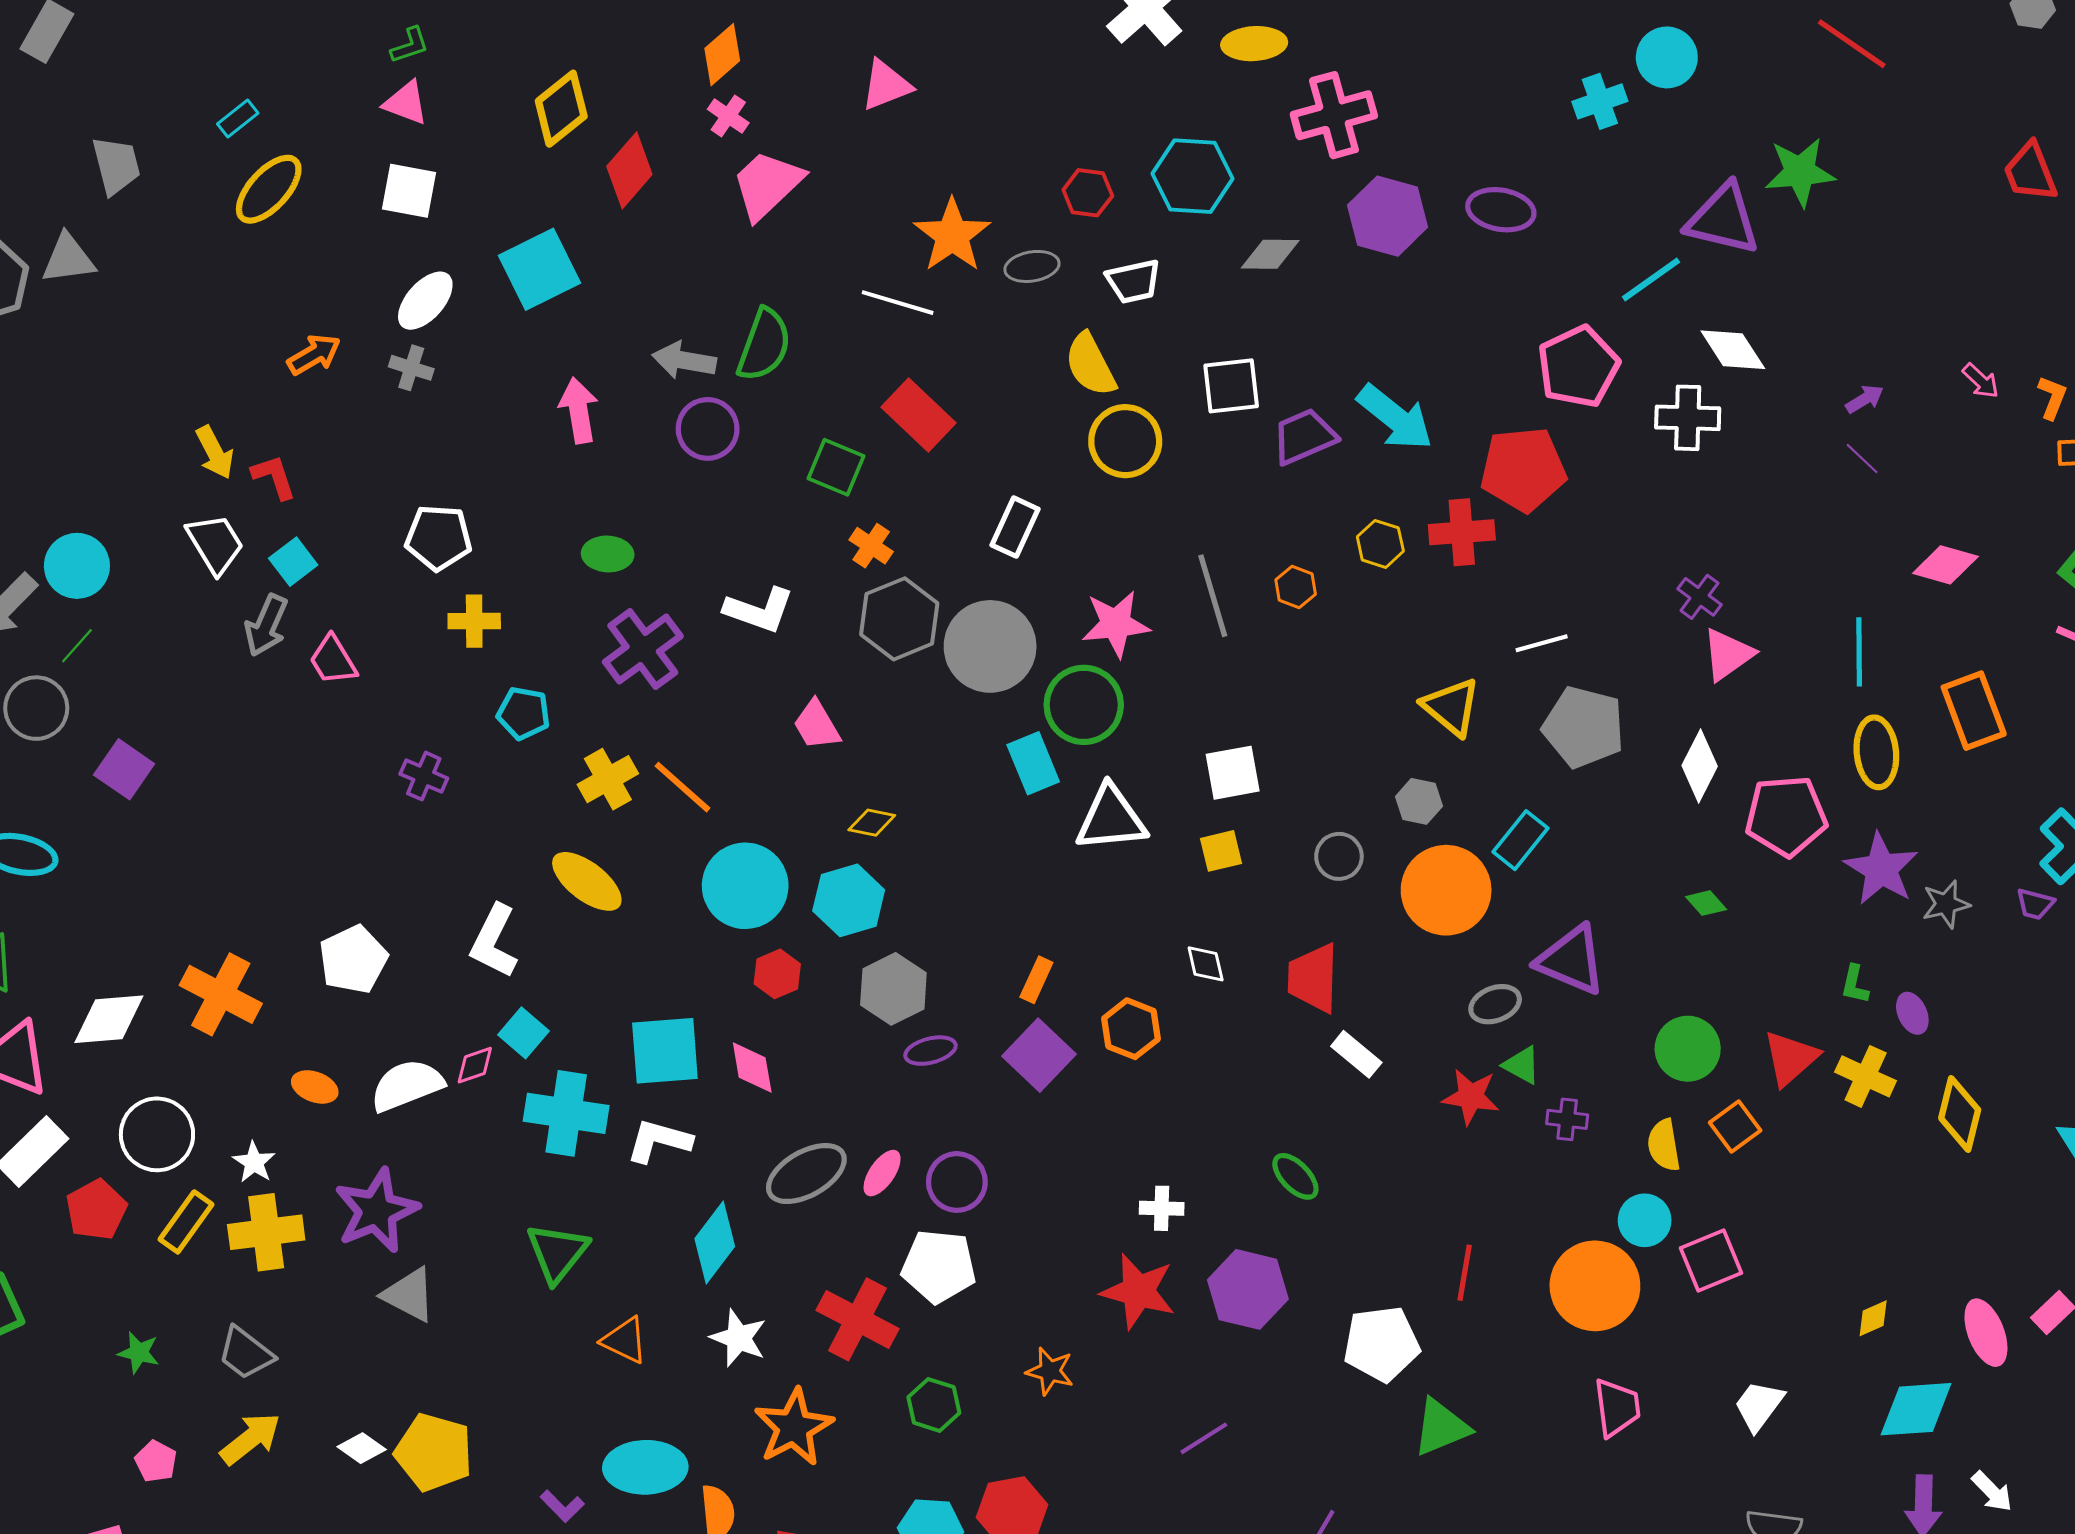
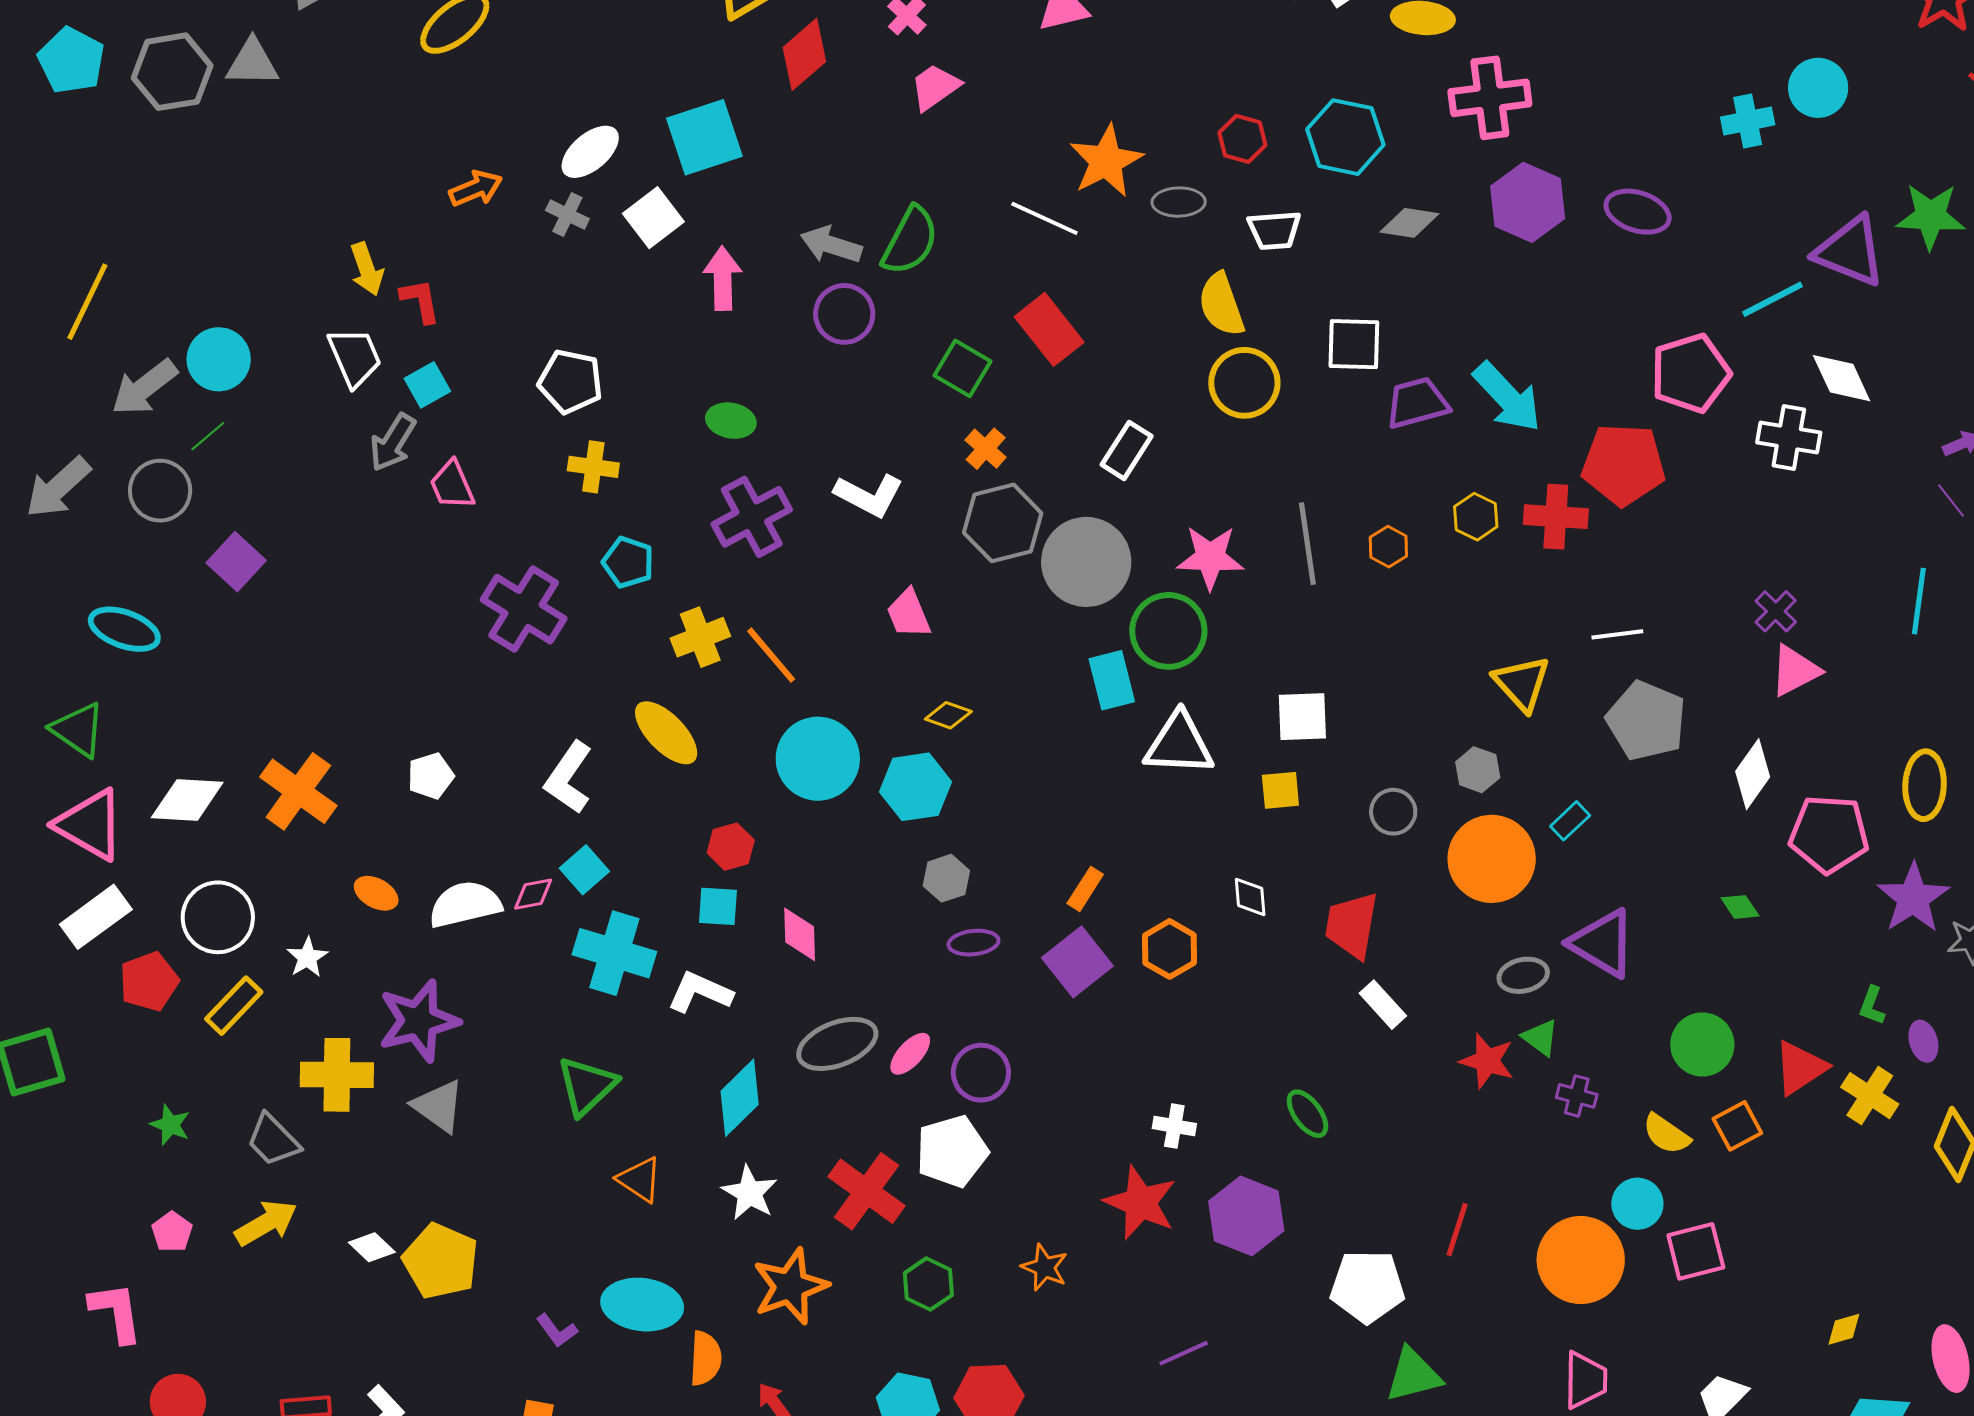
pink trapezoid: (767, 185) -> (935, 87), size x0.7
white square: (409, 191) -> (653, 218), moved, turned 34
cyan line: (1859, 652) -> (1919, 601), moved
purple cross: (424, 776) -> (524, 609), size x1.8
cyan rectangle: (1520, 840) -> (1570, 821), size x0.7
white pentagon: (353, 960) -> (431, 776), size x0.7
red hexagon: (777, 974) -> (731, 847), moved
gray hexagon: (893, 989) -> (946, 878), size x0.7
cyan square: (665, 1051) -> (718, 906), size x0.6
yellow semicircle: (1664, 1145) -> (1666, 1134), turned -54
yellow cross: (266, 1232) -> (337, 1075), moved
white pentagon: (939, 1266) -> (952, 1151), turned -30

